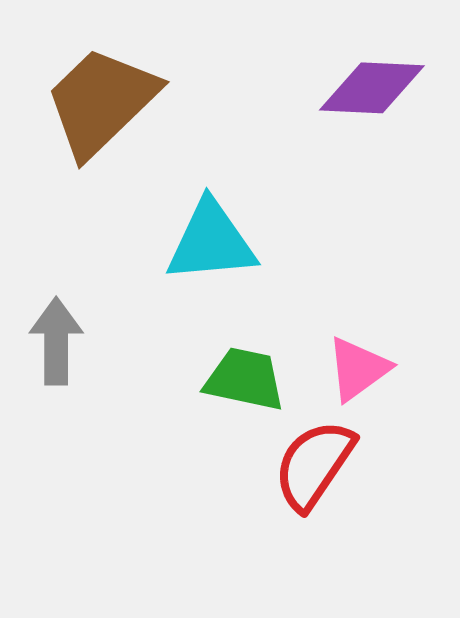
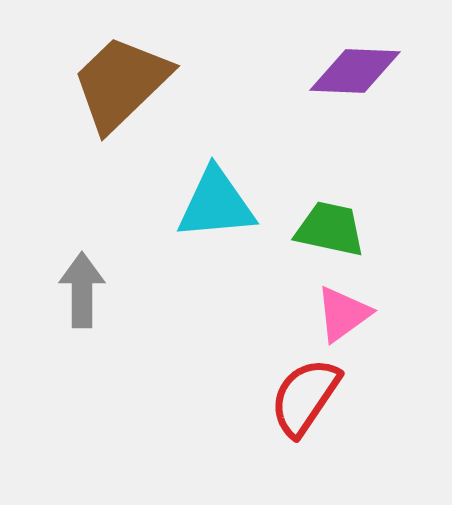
green trapezoid: (245, 379) -> (330, 229), moved

